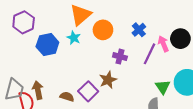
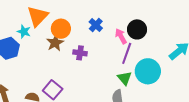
cyan star: (74, 38) -> (24, 32), moved
purple line: (150, 54) -> (127, 53), moved
brown star: (108, 80) -> (55, 43), moved

